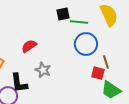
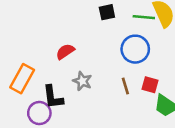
green line: (79, 22) -> (144, 17), moved
brown line: (106, 62) -> (125, 86), moved

